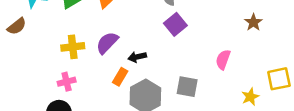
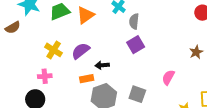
yellow cross: (73, 47) -> (54, 50), turned 30
orange rectangle: (120, 77) -> (87, 79), turned 40

